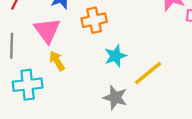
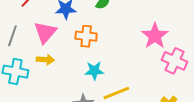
yellow arrow: (57, 61) -> (45, 60), turned 108

